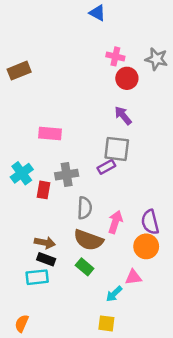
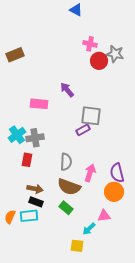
gray star: (156, 59) -> (115, 54), moved
purple arrow: (123, 116) -> (67, 90), moved
gray cross: (67, 175) -> (35, 138), moved
red rectangle: (44, 190) -> (27, 160), moved
orange semicircle: (22, 323) -> (10, 217), moved
yellow square: (106, 323) -> (77, 246), moved

